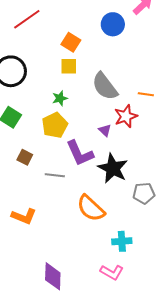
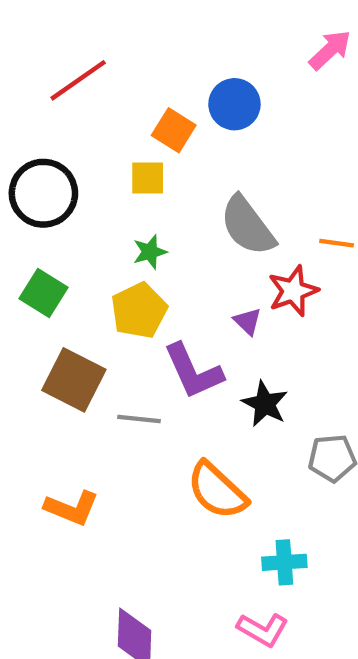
blue circle: (113, 24) -> (234, 104), moved
yellow square: (69, 66) -> (148, 178), moved
brown square: (25, 157) -> (74, 380), size x1.8
black star: (113, 168) -> (265, 404), size x0.7

